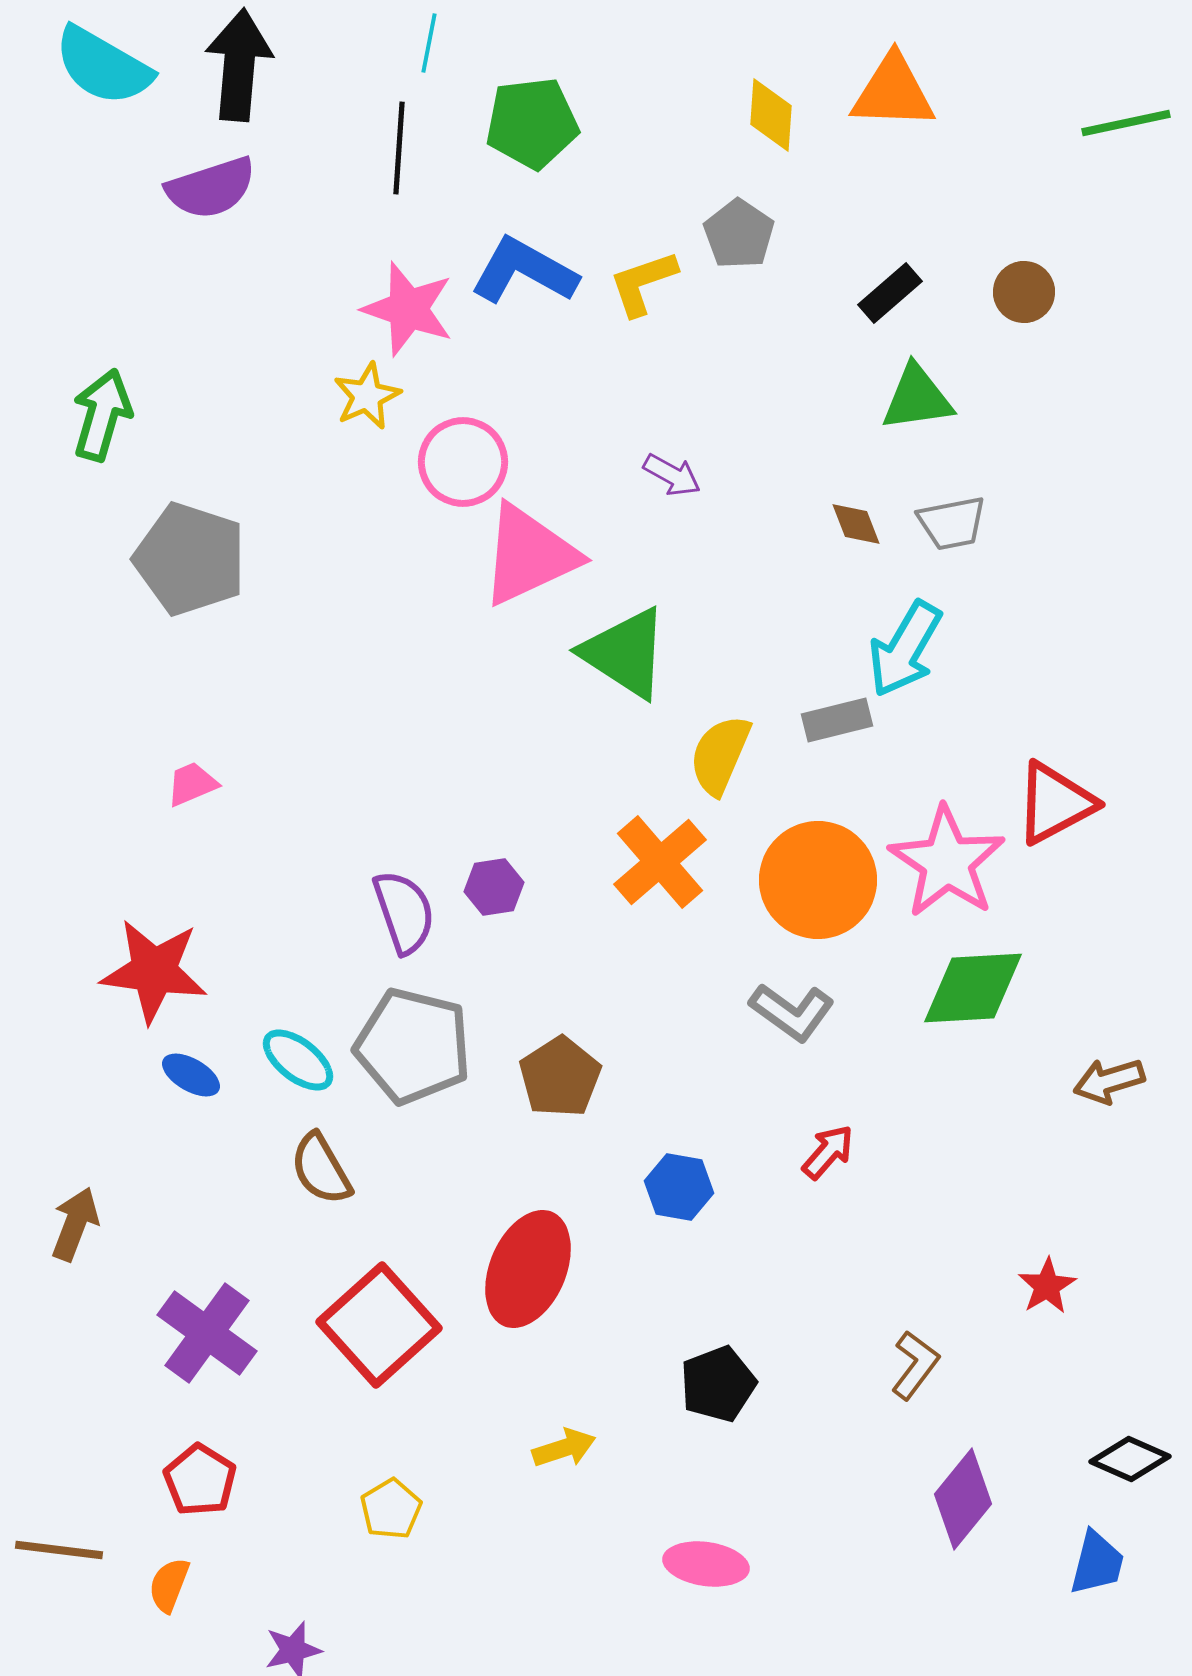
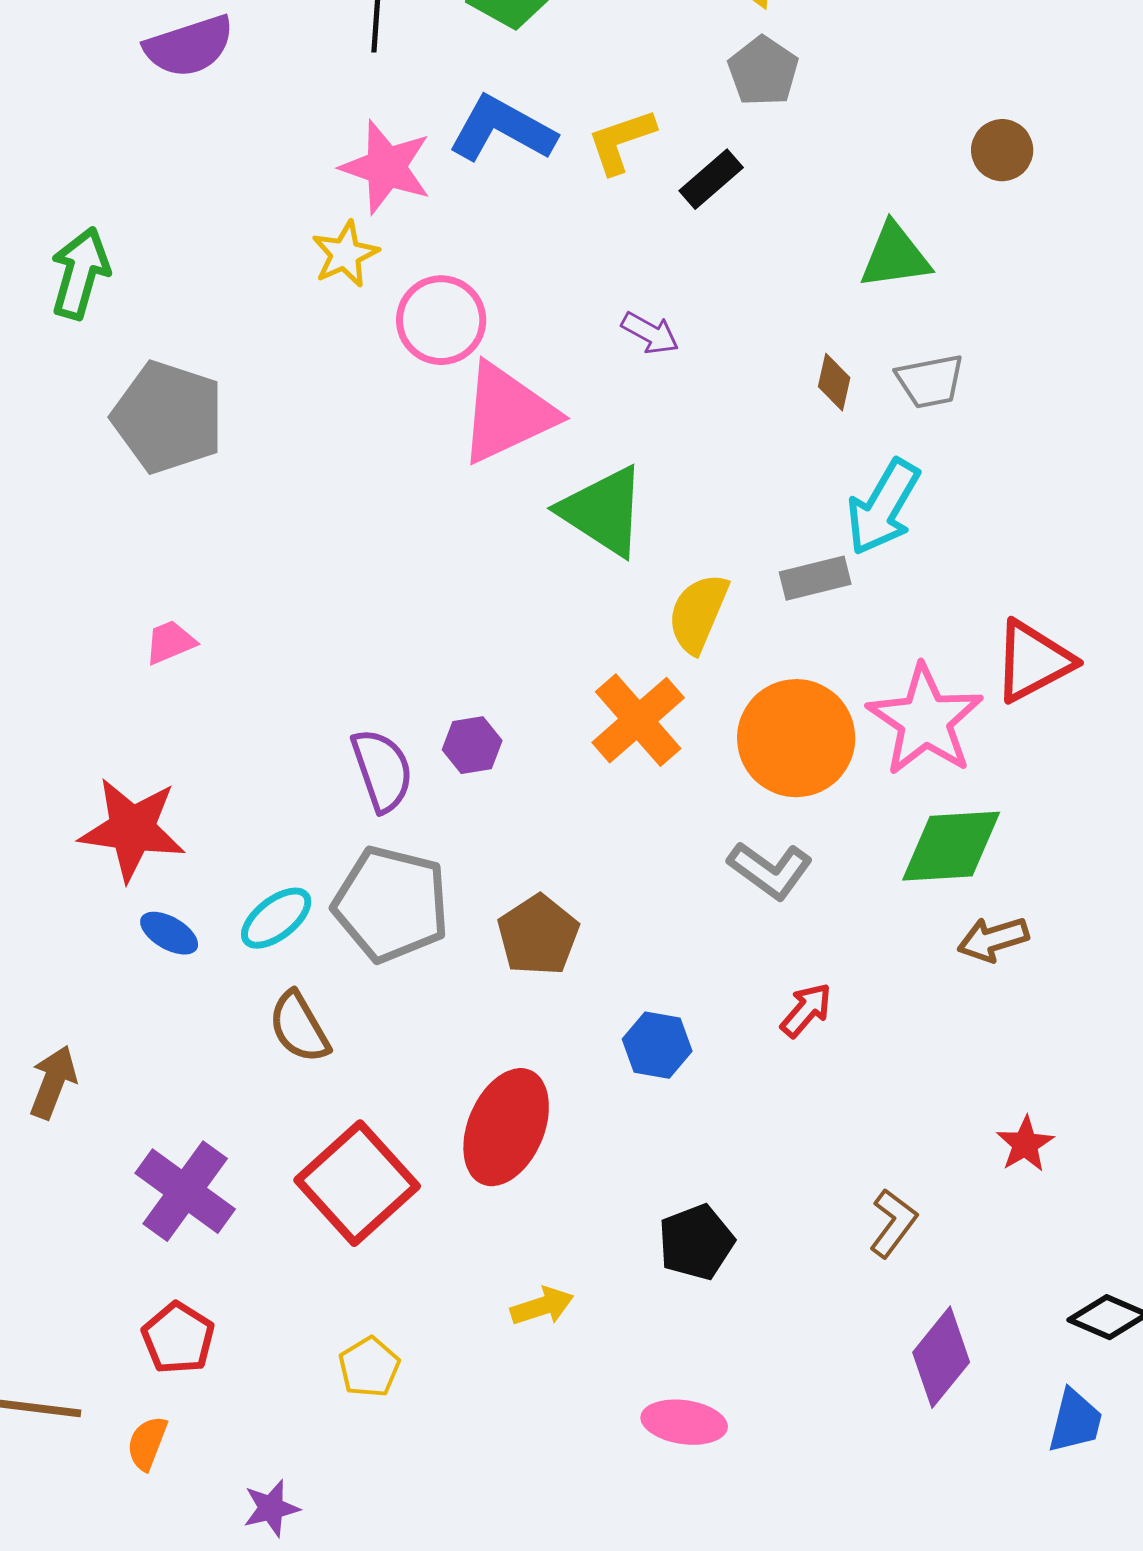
gray pentagon: (739, 234) -> (763, 71), moved
black rectangle: (890, 293) -> (711, 179), moved
brown diamond: (856, 524) -> (834, 382), turned 34
cyan ellipse: (298, 1060) -> (276, 918), turned -76
brown arrow: (1109, 1081) -> (993, 939), moved

